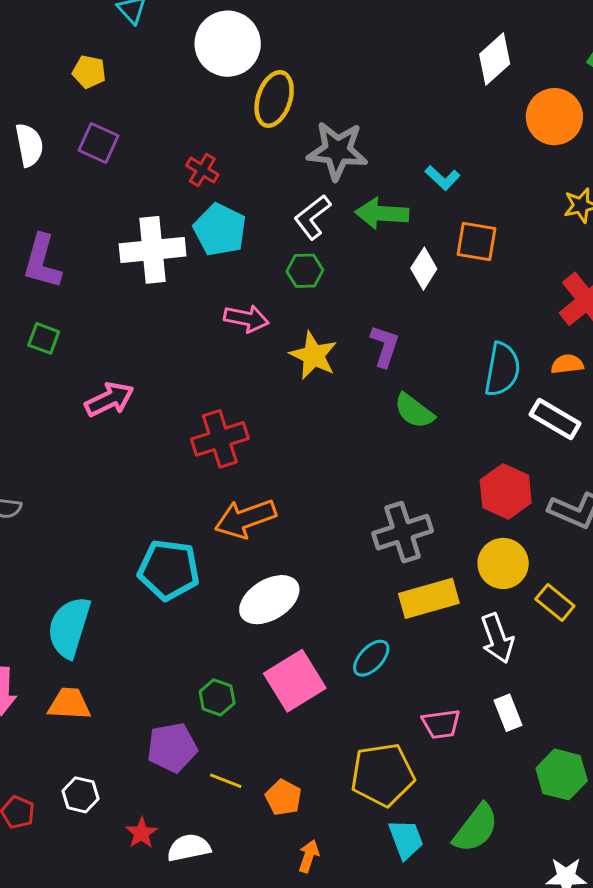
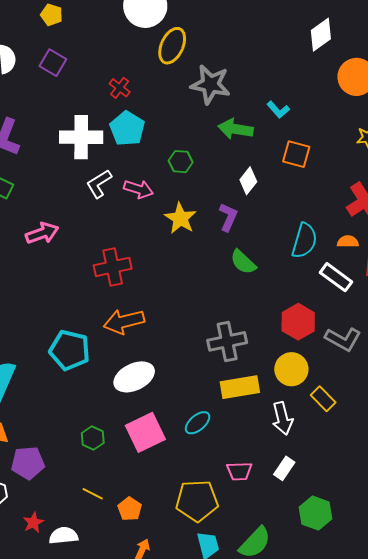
white L-shape: (312, 217) -> (99, 184), moved
white diamond: (424, 269) -> (248, 181), moved
white rectangle: (508, 713) -> (284, 468), turned 50
purple pentagon: (172, 747) -> (28, 463), moved

